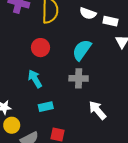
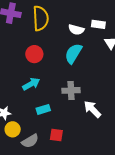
white semicircle: (88, 13) -> (76, 30), moved
gray cross: (79, 78) -> (71, 90), moved
cyan arrow: (35, 79) -> (31, 84), turned 96

